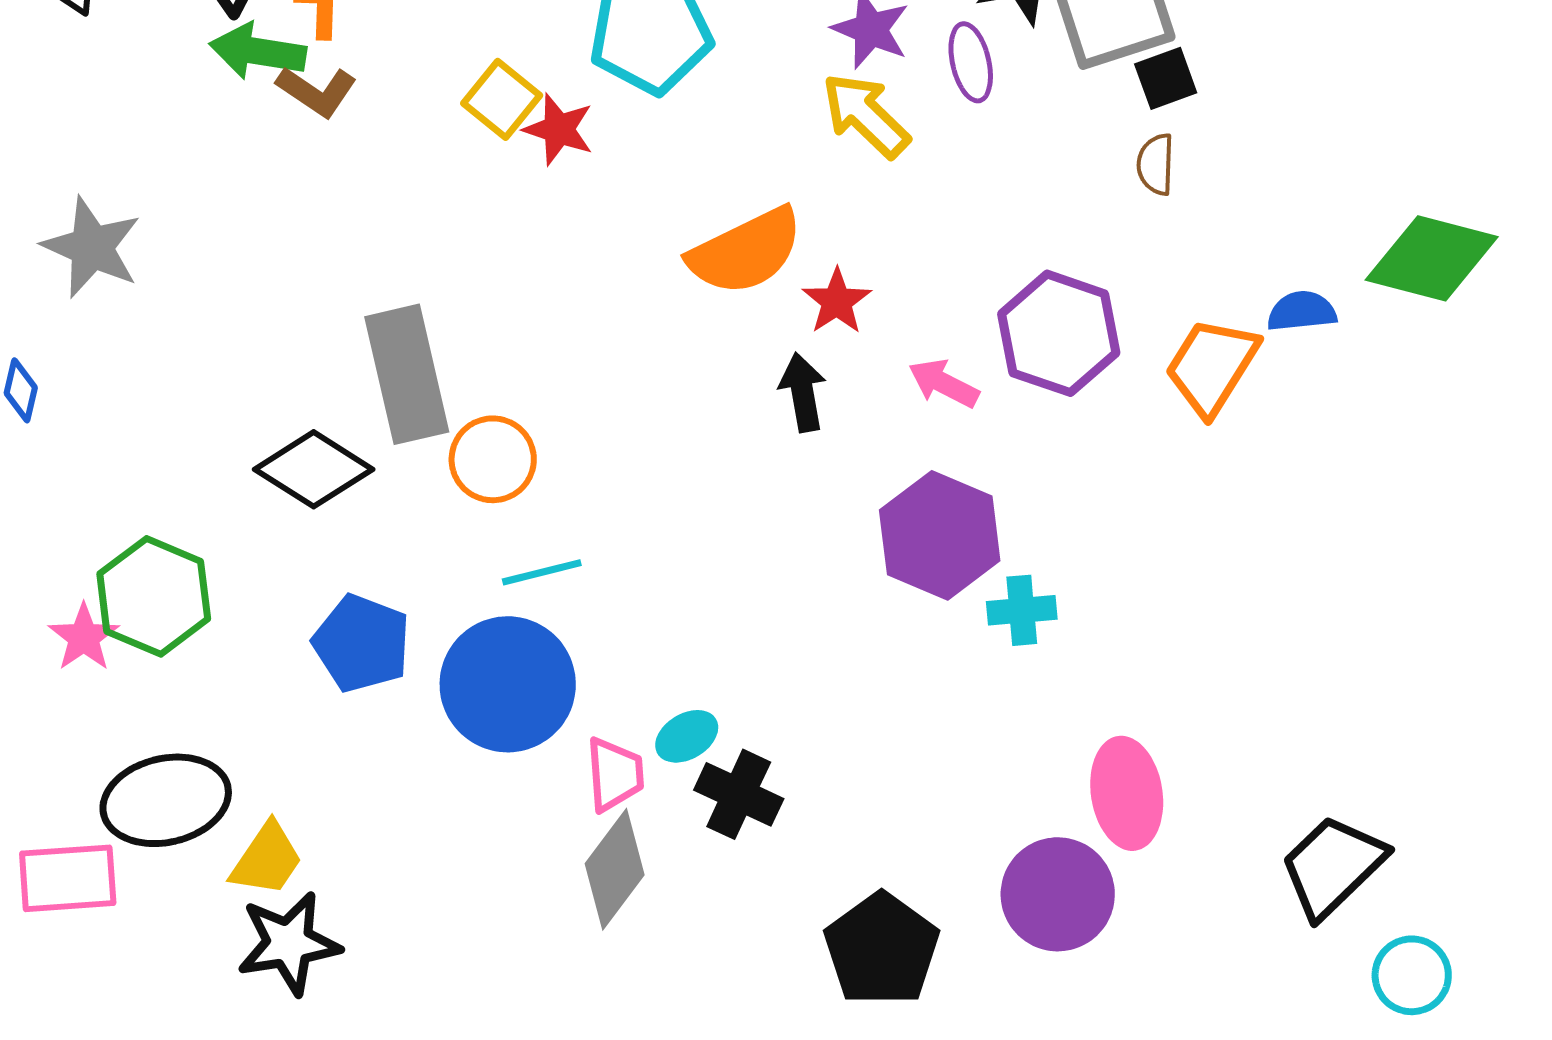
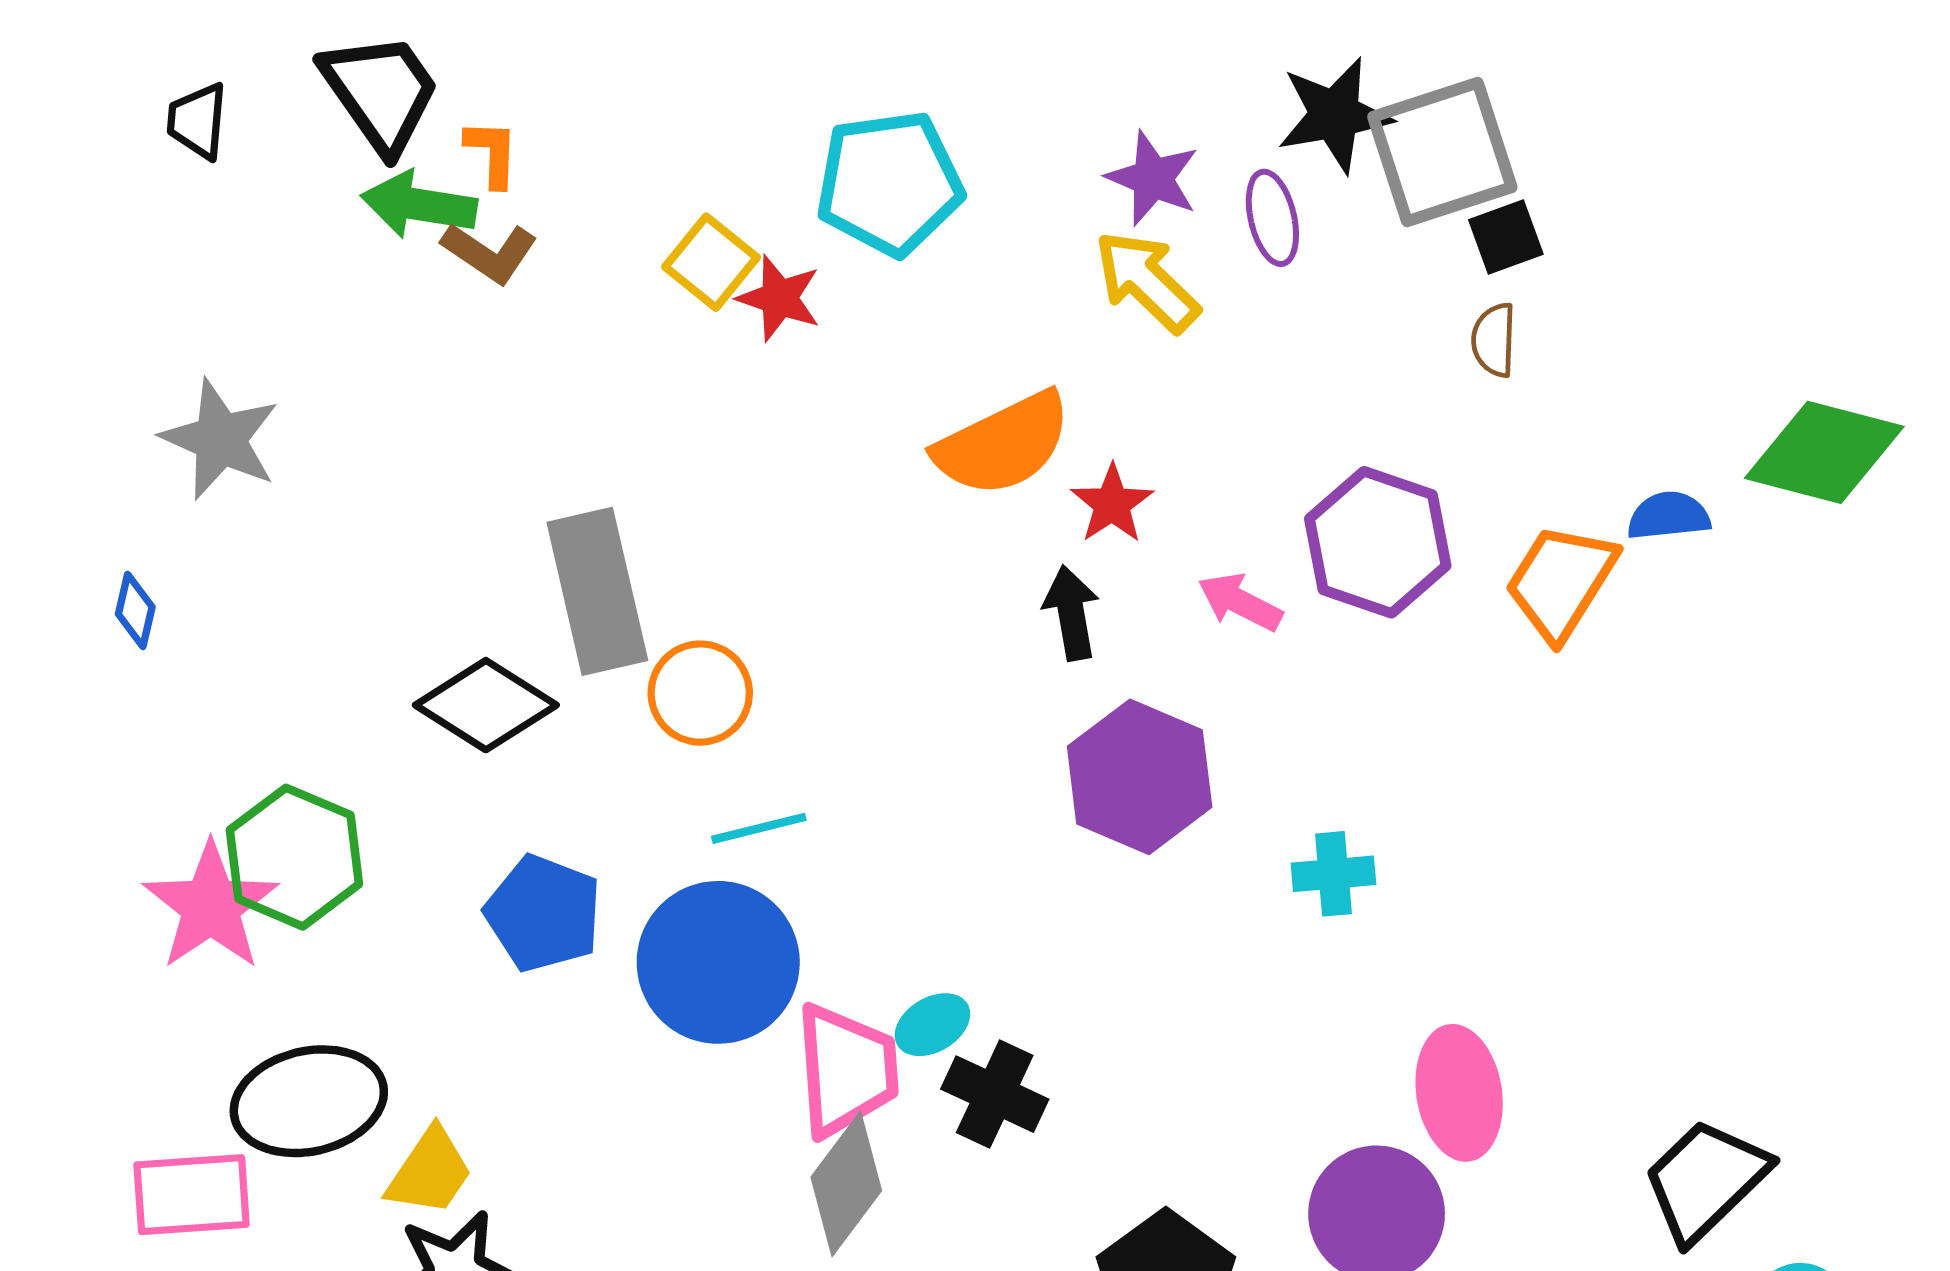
purple hexagon: (940, 535) -> (1140, 777), moved
pink star: (84, 637) -> (211, 906), size x1.6
pink trapezoid: (615, 774) -> (846, 1070), size x1.5

